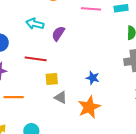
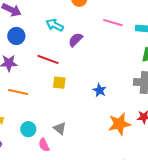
gray triangle: (61, 98) -> (60, 128), moved
orange star: (89, 107) -> (119, 124), moved

